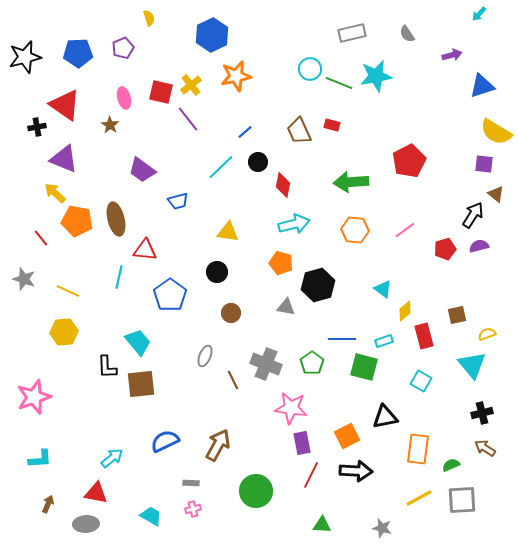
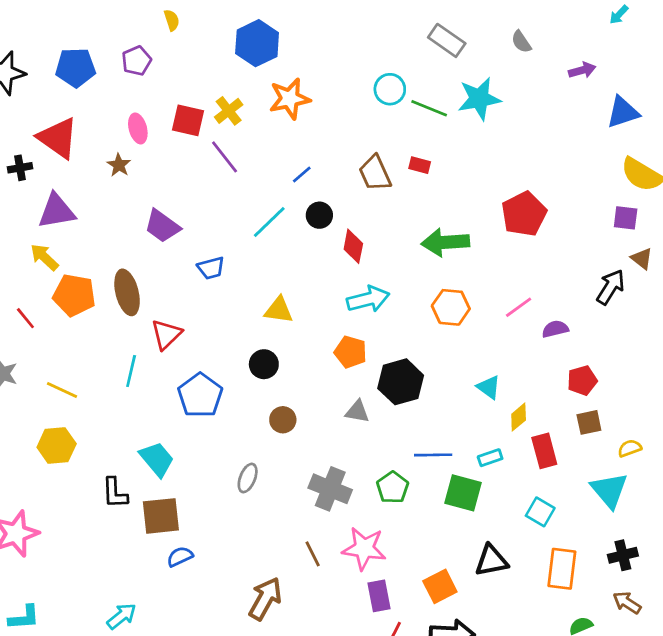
gray rectangle: (352, 33) -> (447, 40), turned 48
purple triangle: (64, 159) -> (57, 211), turned -32
purple semicircle: (479, 246) -> (555, 329), moved
red pentagon: (445, 249) -> (582, 380), moved
red triangle: (145, 250) -> (166, 334), turned -50
brown line: (233, 380) -> (313, 554), moved
blue semicircle: (165, 441) -> (180, 557), moved, size x0.7
orange rectangle: (418, 449) -> (562, 569), moved

